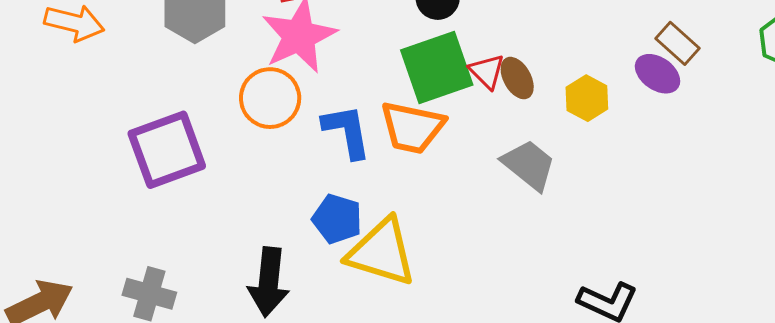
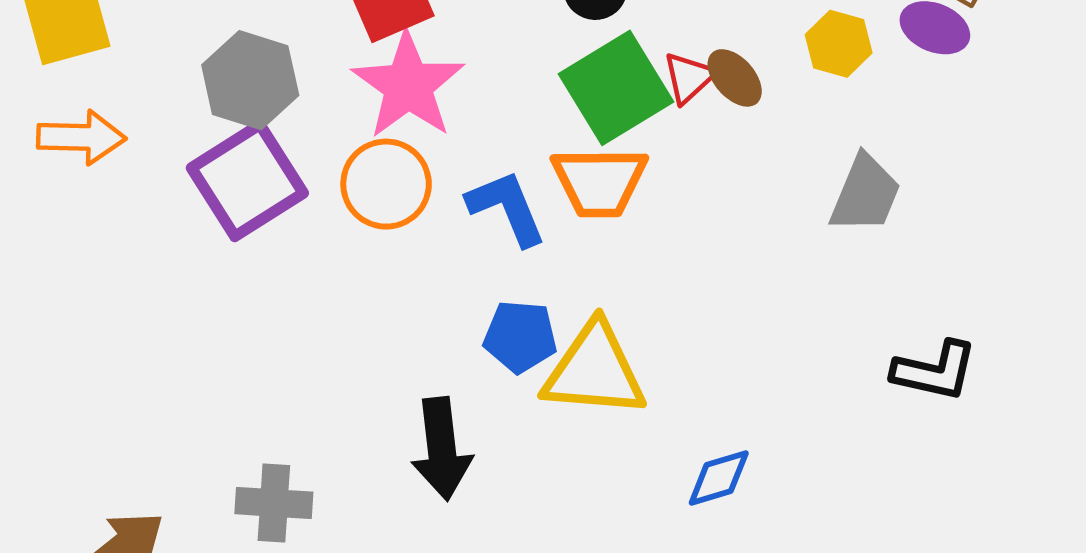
red triangle: (487, 71) -> (689, 78), turned 45
yellow hexagon: (587, 98) -> (839, 44), moved
purple square: (167, 150) -> (247, 180), moved
gray trapezoid: (529, 165) -> (865, 194), moved, turned 86

